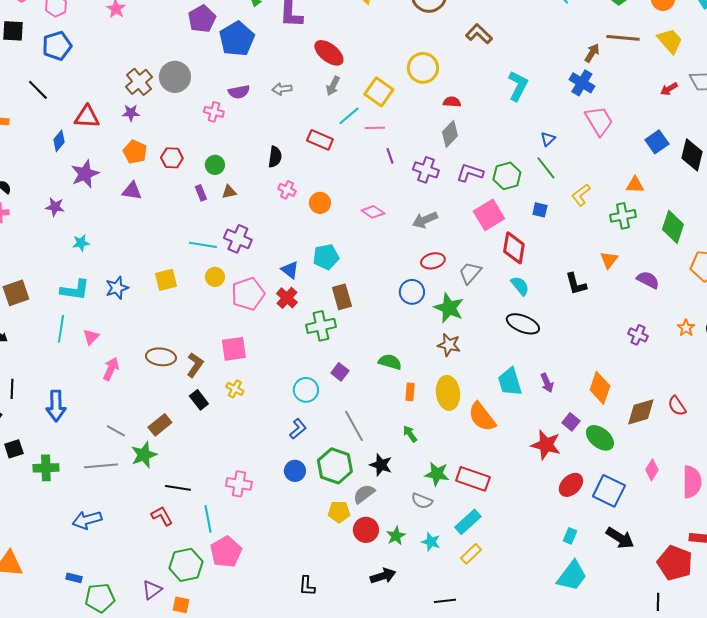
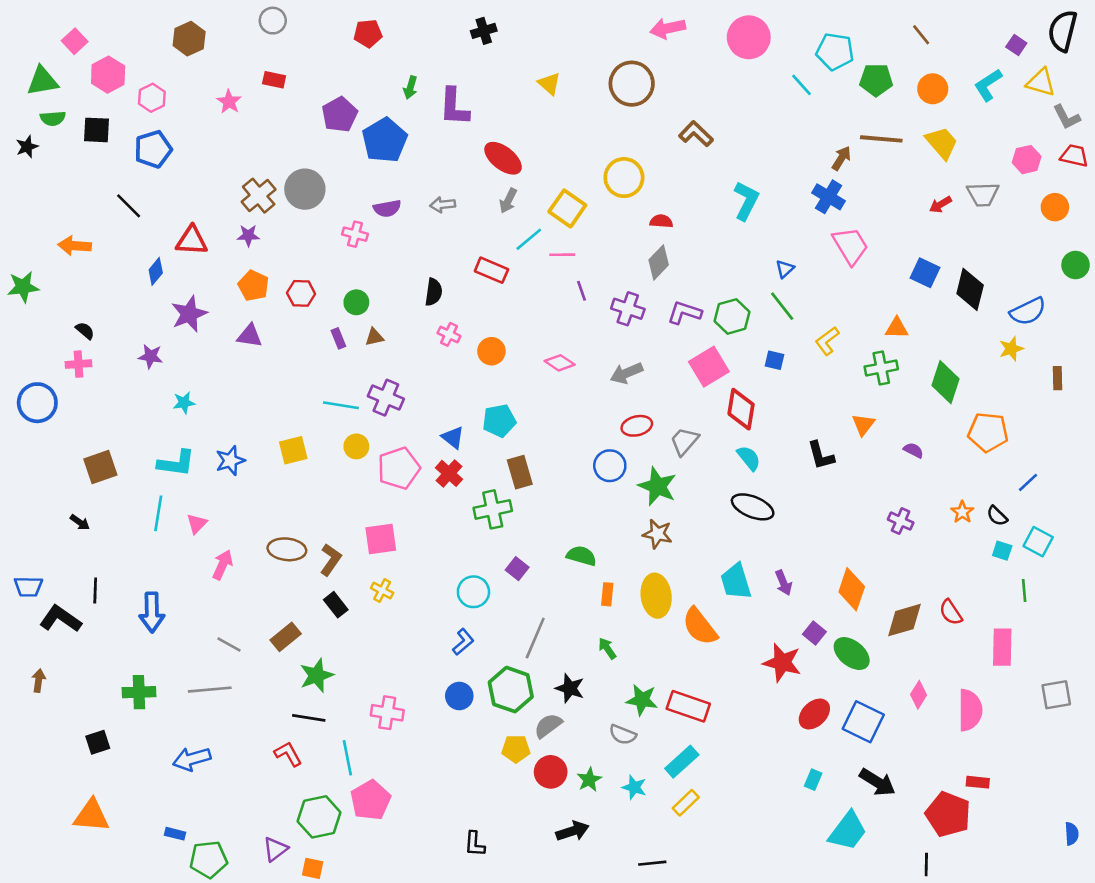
blue square: (657, 142) -> (925, 273), turned -30
purple semicircle: (648, 280) -> (913, 450), size x0.7
gray line: (354, 426) -> (535, 638), turned 52
black square: (14, 449) -> (98, 742), moved
green star: (144, 455) -> (316, 675), moved
cyan trapezoid: (572, 576) -> (848, 831), moved

